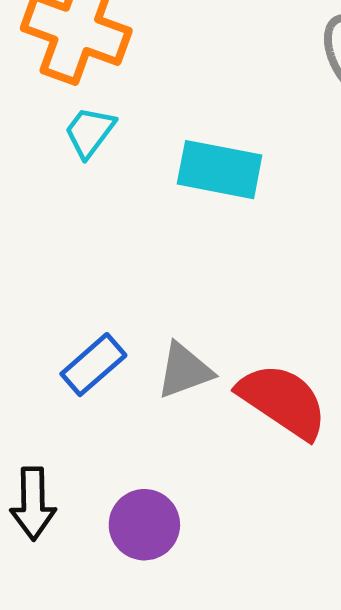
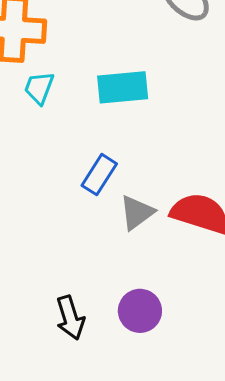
blue rectangle: (93, 365) -> (99, 175), moved

